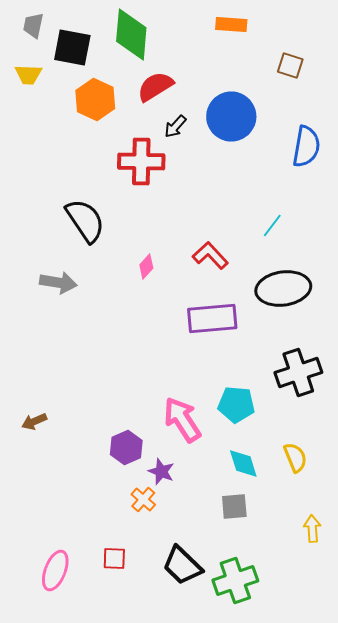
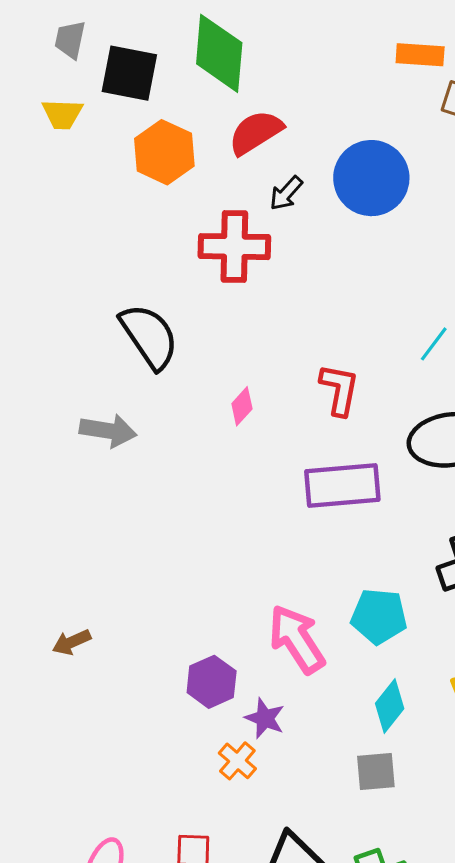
orange rectangle: (231, 24) -> (420, 55), moved
red L-shape: (210, 256) -> (339, 390), turned 54
cyan diamond: (243, 464) -> (390, 706), turned 56

